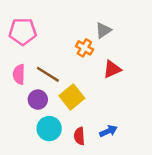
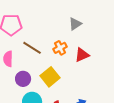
orange cross: (84, 48) -> (60, 48), moved, turned 32
brown line: (48, 74) -> (32, 48), moved

